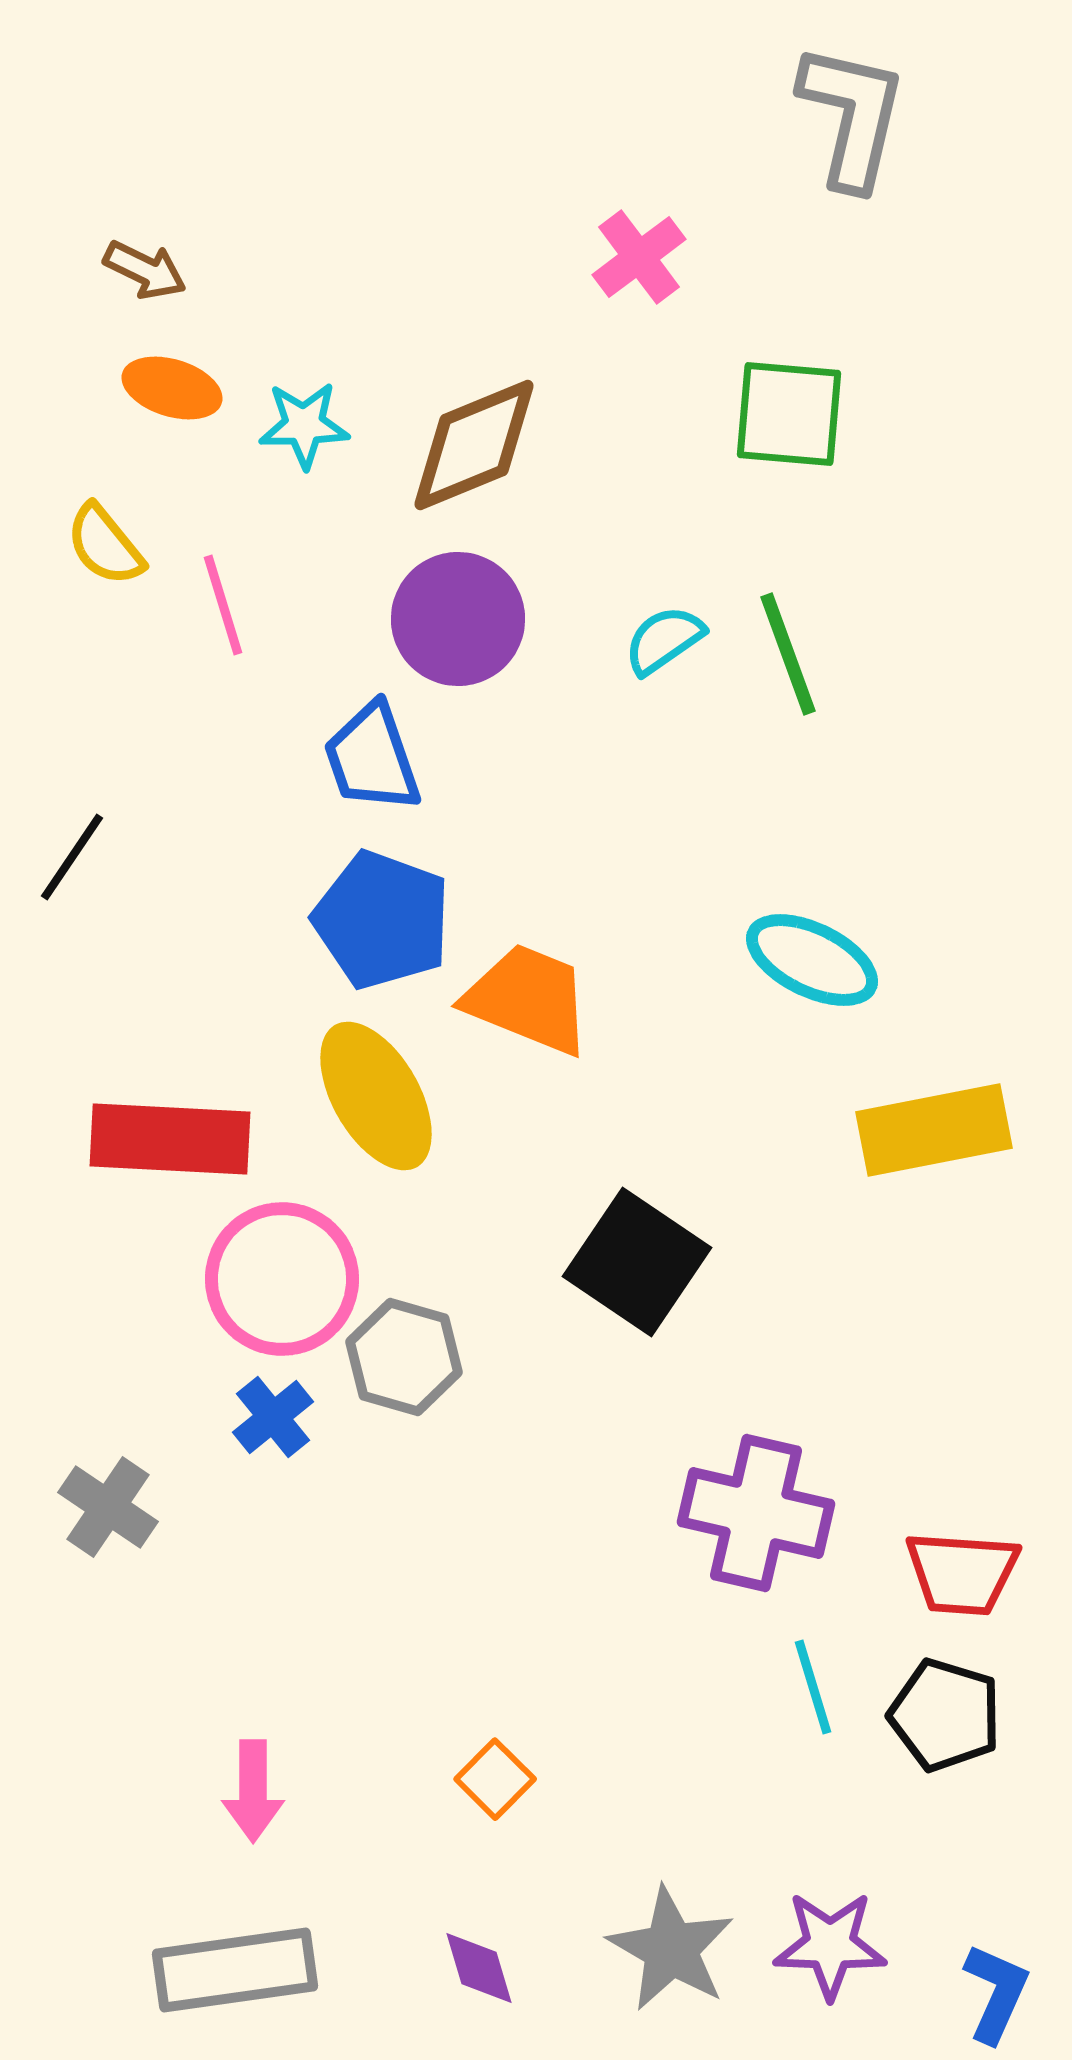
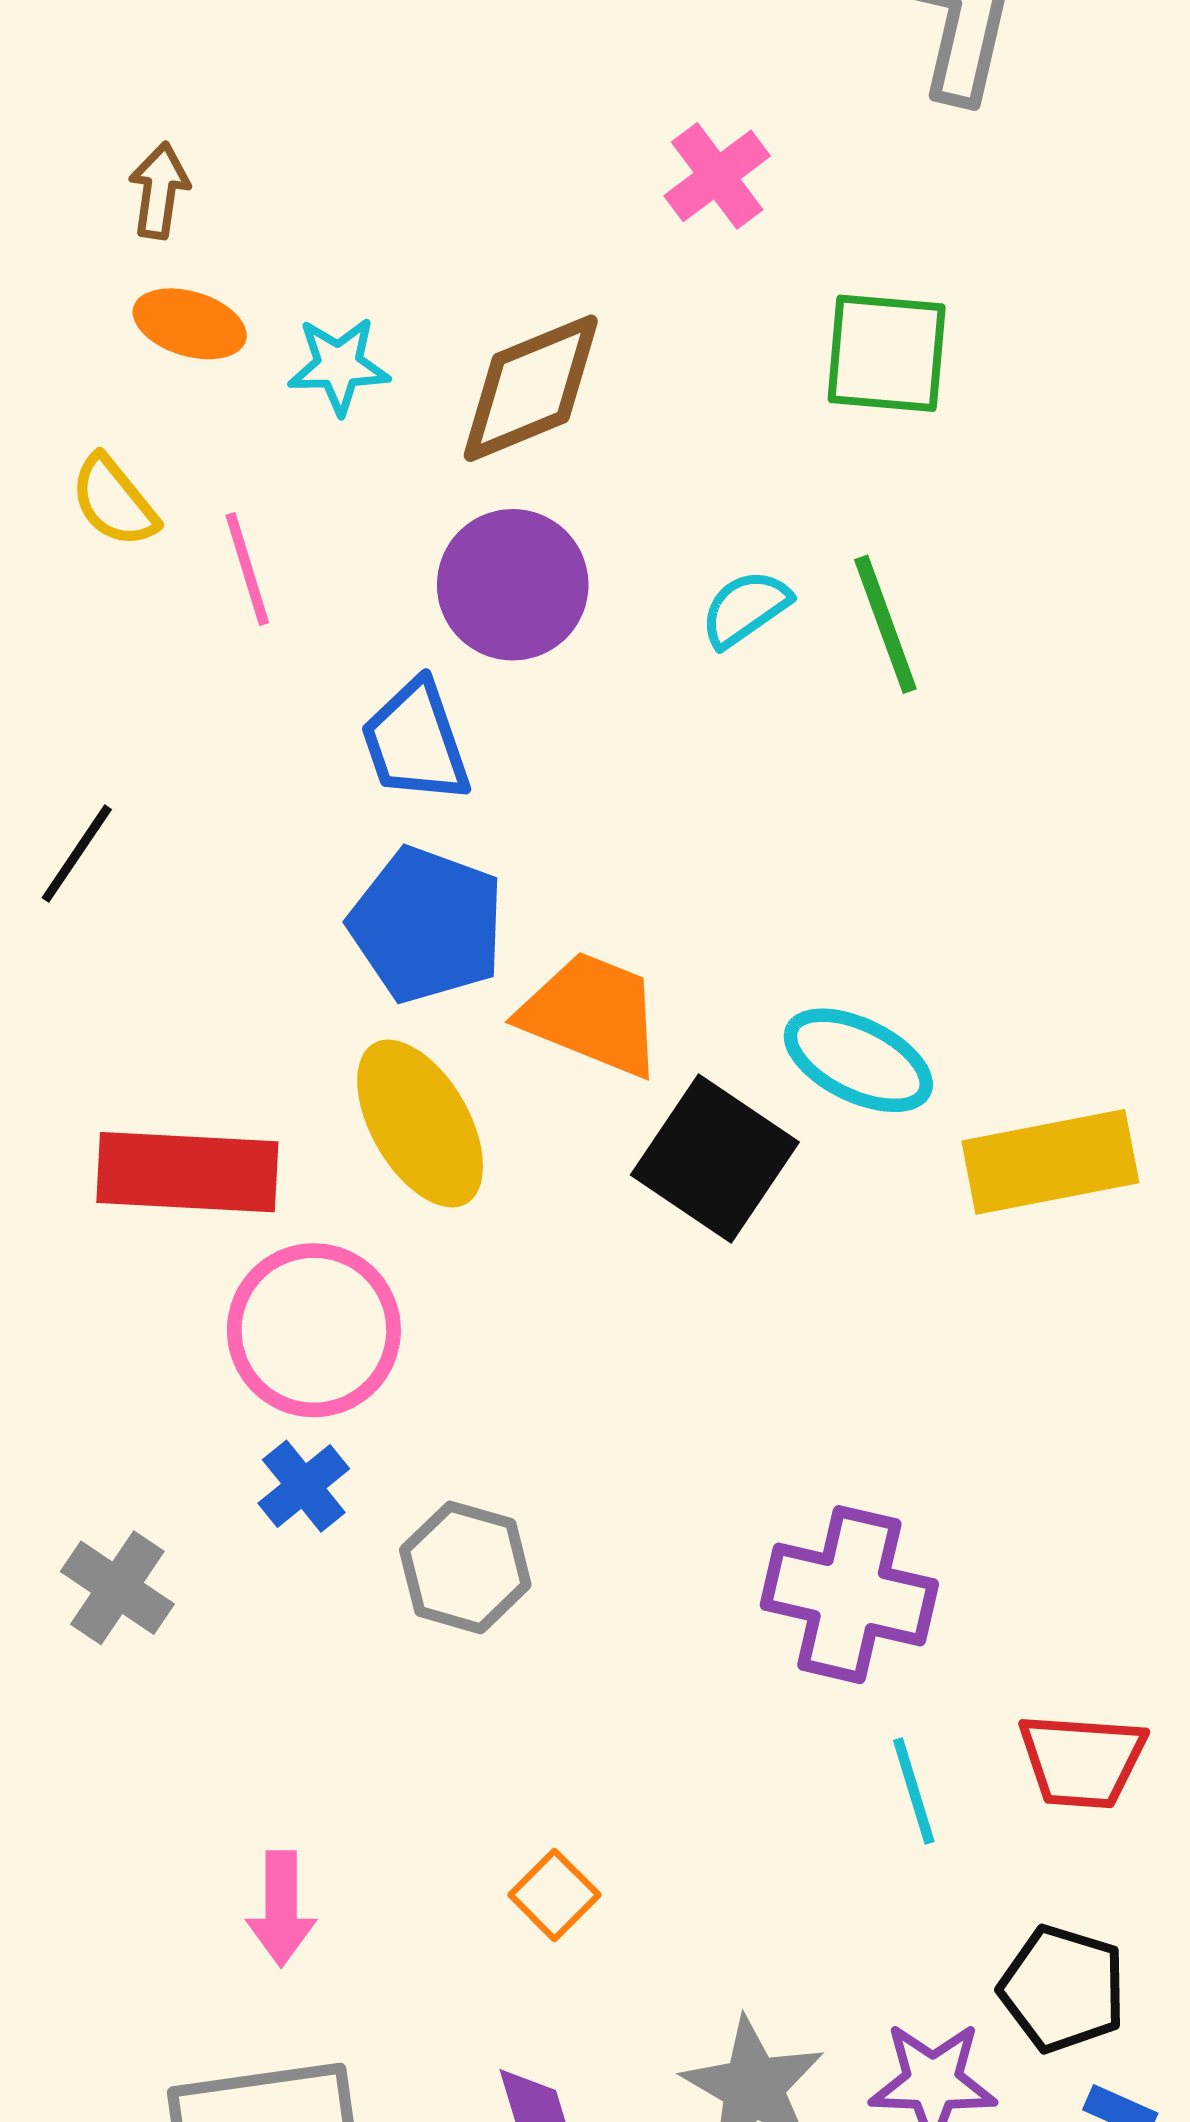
brown arrow: (145, 270) -> (159, 191), turned -108
cyan ellipse: (812, 960) -> (858, 1060), moved
black square: (637, 1262) -> (715, 1159), moved
gray hexagon: (404, 1357) -> (465, 1567), moved
red trapezoid: (962, 1573) -> (1082, 1761), moved
black pentagon: (945, 1715) -> (1063, 1989), moved

